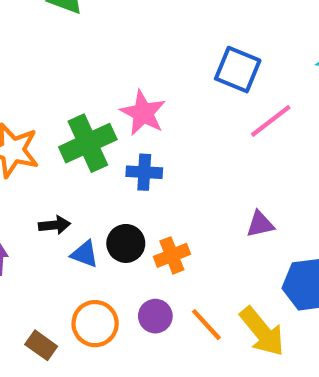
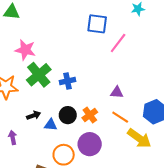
pink star: (143, 113) -> (25, 50), moved
purple triangle: (260, 224) -> (117, 92), moved, turned 32
purple circle: (155, 316) -> (90, 144), size x1.5
orange line: (206, 325) -> (120, 117), moved

